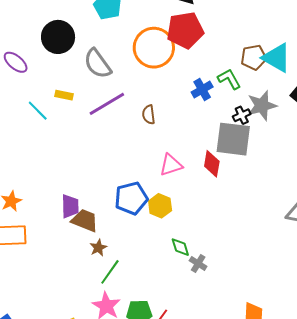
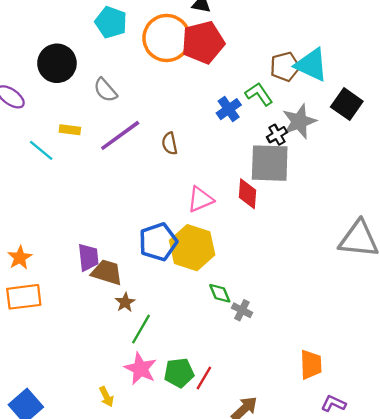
orange circle: (154, 48) -> (167, 38), moved
gray semicircle: (98, 64) -> (105, 90), size x0.7
yellow hexagon: (160, 206) -> (192, 248), size x1.6

